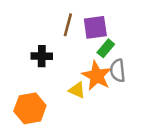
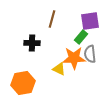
purple square: (95, 27) -> (90, 21), moved
orange star: (97, 76) -> (74, 58), turned -30

